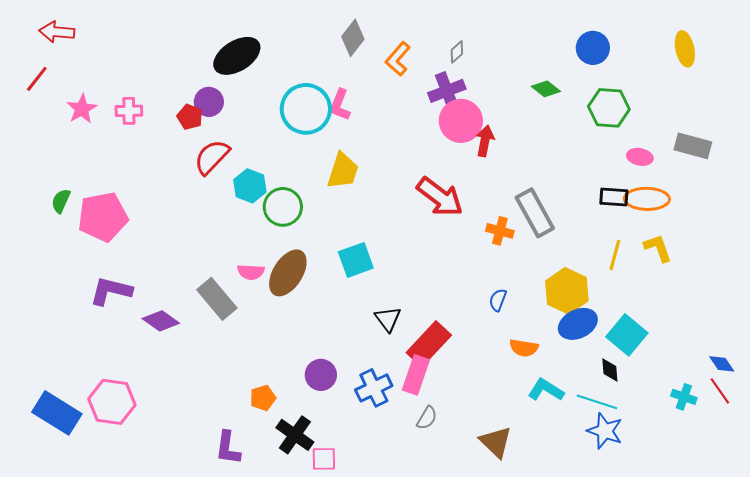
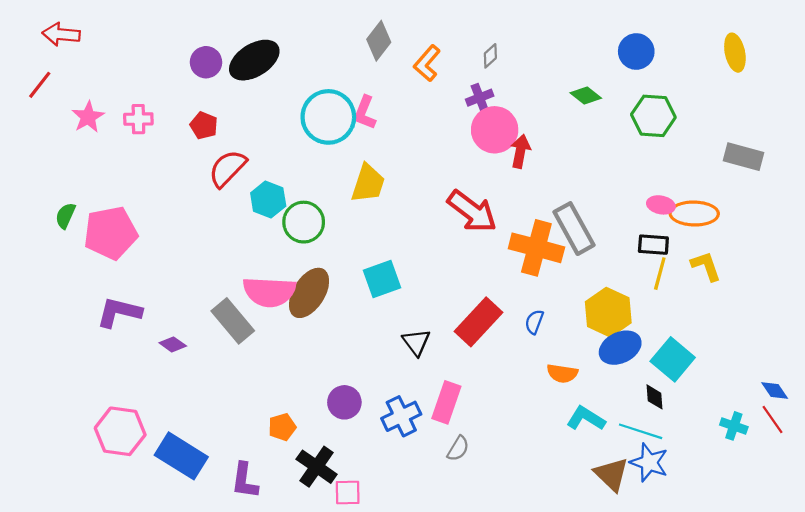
purple cross: (447, 91) -> (480, 98), size x0.7
purple circle: (209, 102) -> (206, 62), moved
pink ellipse: (640, 157) -> (661, 205), moved
black rectangle: (614, 197) -> (653, 245), moved
orange cross: (500, 231) -> (536, 248), size x1.8
pink semicircle: (251, 272) -> (269, 292), size x1.8
purple diamond: (161, 321) -> (173, 344), size x0.7
red rectangle: (429, 344) -> (479, 322), moved
blue rectangle: (57, 413) -> (181, 456), moved
brown triangle: (496, 442) -> (612, 474), moved

